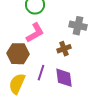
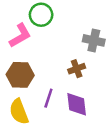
pink L-shape: (35, 33) -> (20, 36), moved
yellow semicircle: (17, 84) -> (19, 112), turned -45

